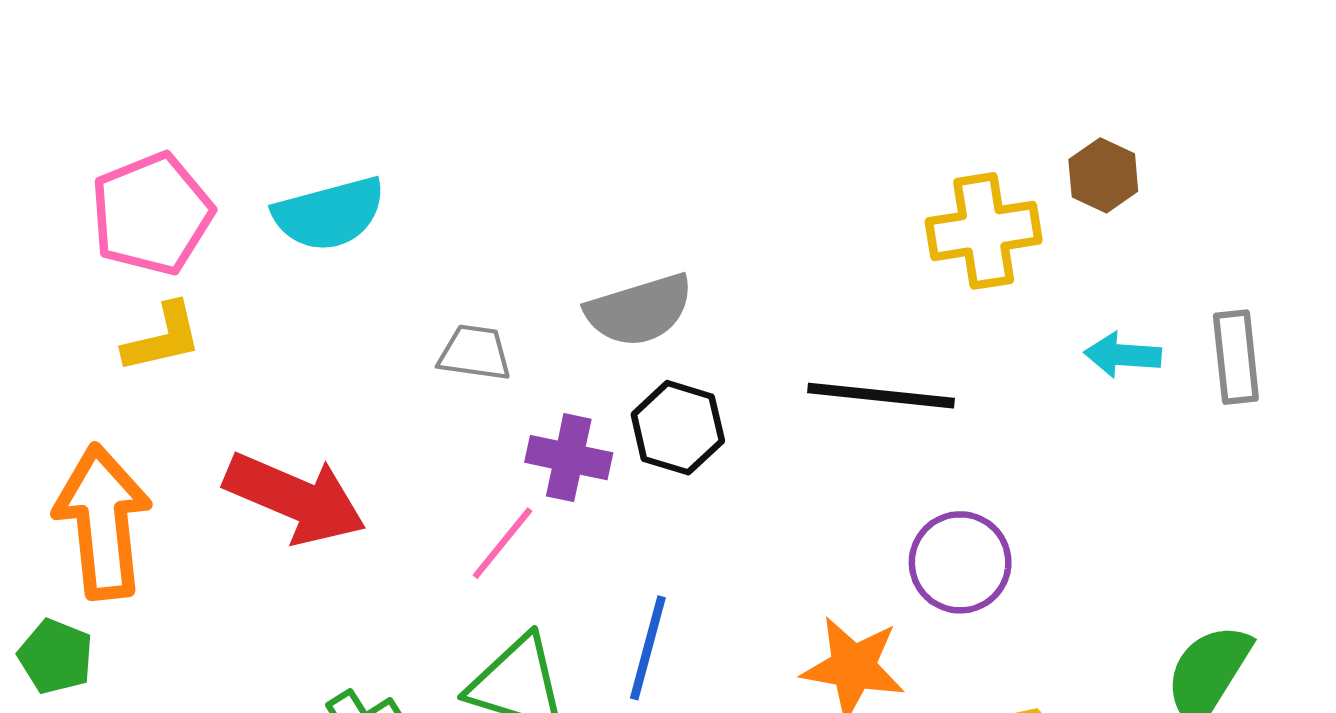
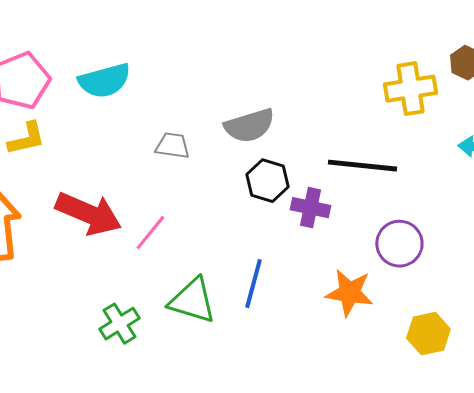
purple cross: (569, 458) -> (310, 208), moved
pink line: (502, 543) -> (150, 233), moved

